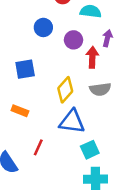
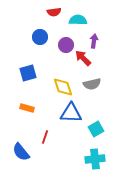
red arrow: (92, 57) -> (83, 58), turned -42
yellow diamond: (65, 90) -> (63, 87), turned -55
cyan square: (90, 150) -> (96, 129), moved

